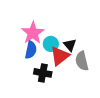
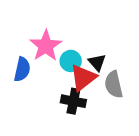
blue semicircle: (31, 50) -> (22, 69), moved
black cross: (43, 73) -> (73, 101), moved

